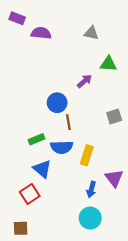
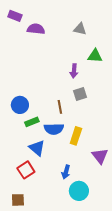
purple arrow: (84, 81) -> (74, 71), turned 136
blue circle: (57, 103) -> (20, 105), moved
gray square: (114, 116) -> (80, 94), moved
blue arrow: (91, 189) -> (66, 172), moved

